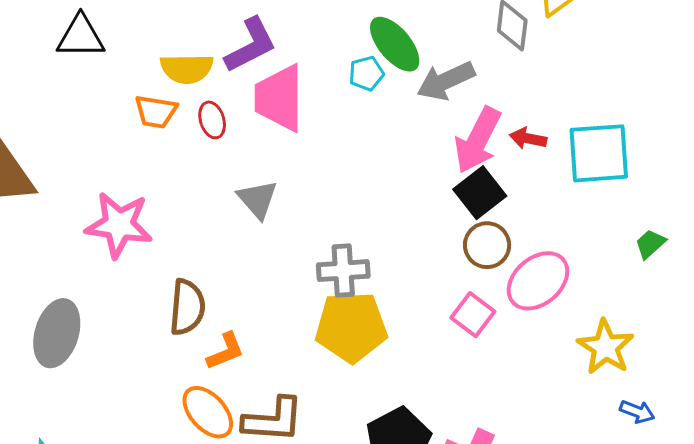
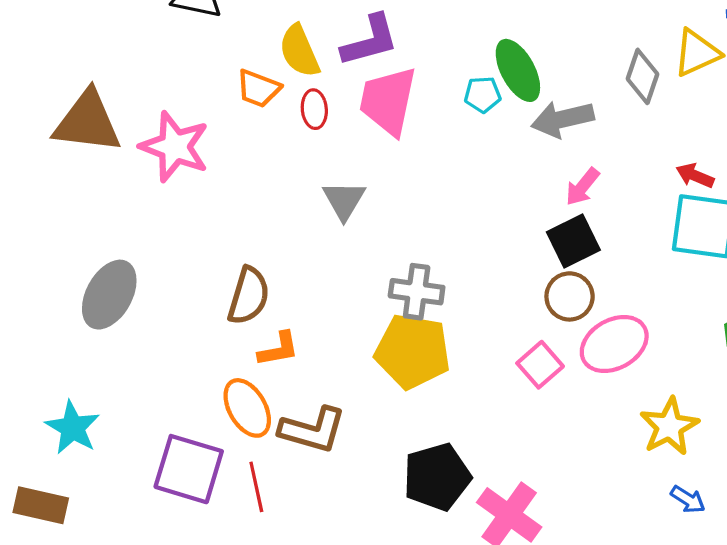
yellow semicircle: (187, 69) -> (299, 51), turned 56
red arrow: (528, 138) -> (695, 176), moved
pink arrow: (478, 140) -> (582, 187), size x0.6
pink star: (119, 225) -> (175, 147), moved

